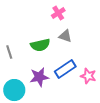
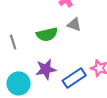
blue rectangle: (65, 69) -> (74, 78), moved

